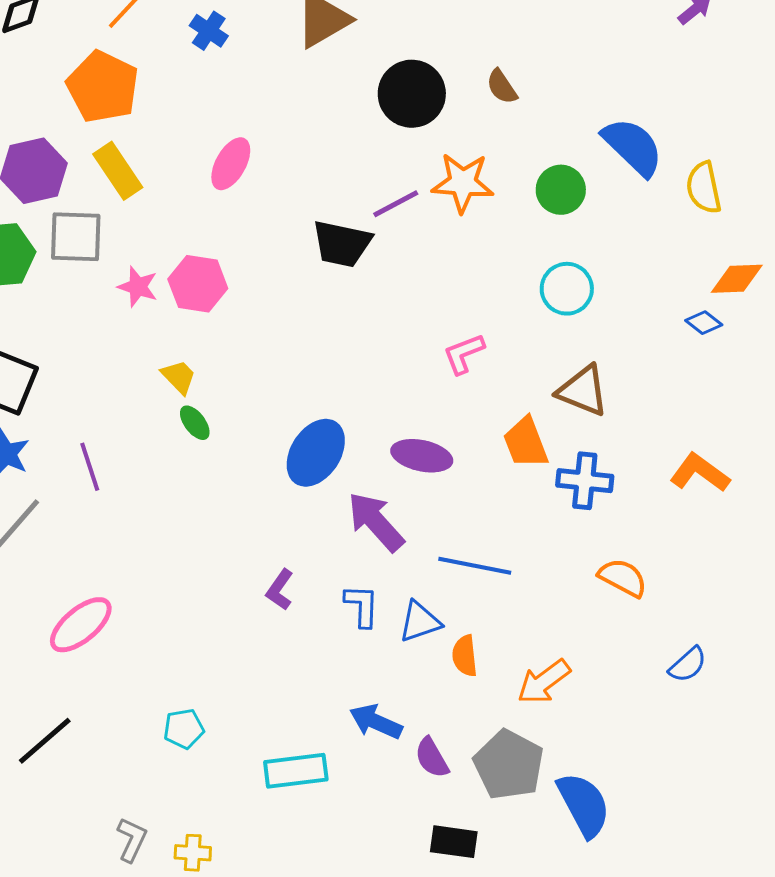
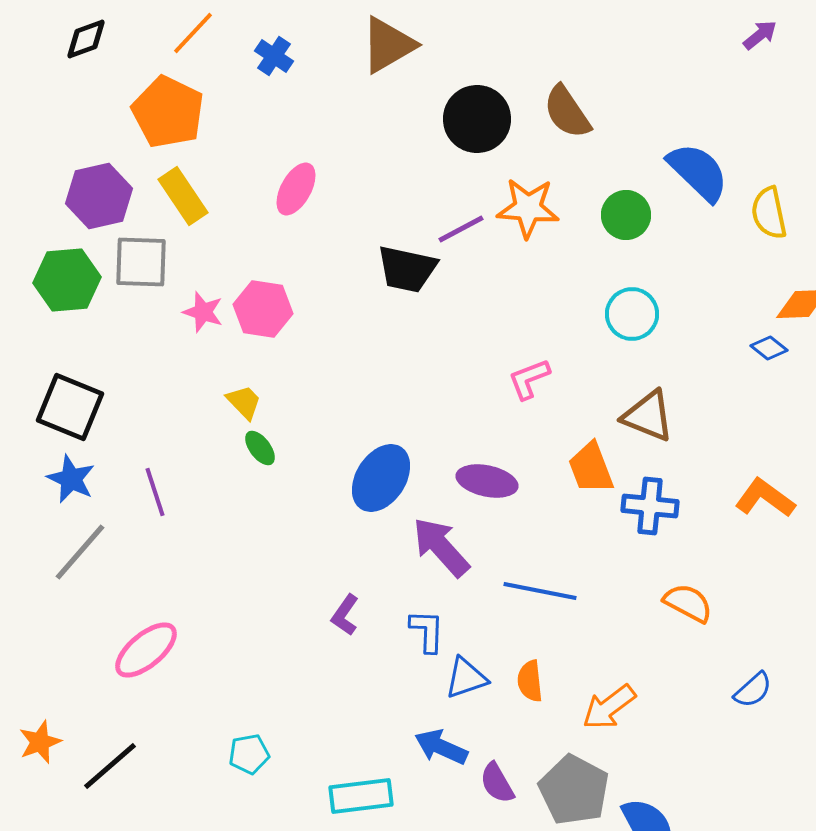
brown semicircle: (502, 87) -> (567, 112), size x1.5
blue triangle: (420, 622) -> (466, 678), moved

